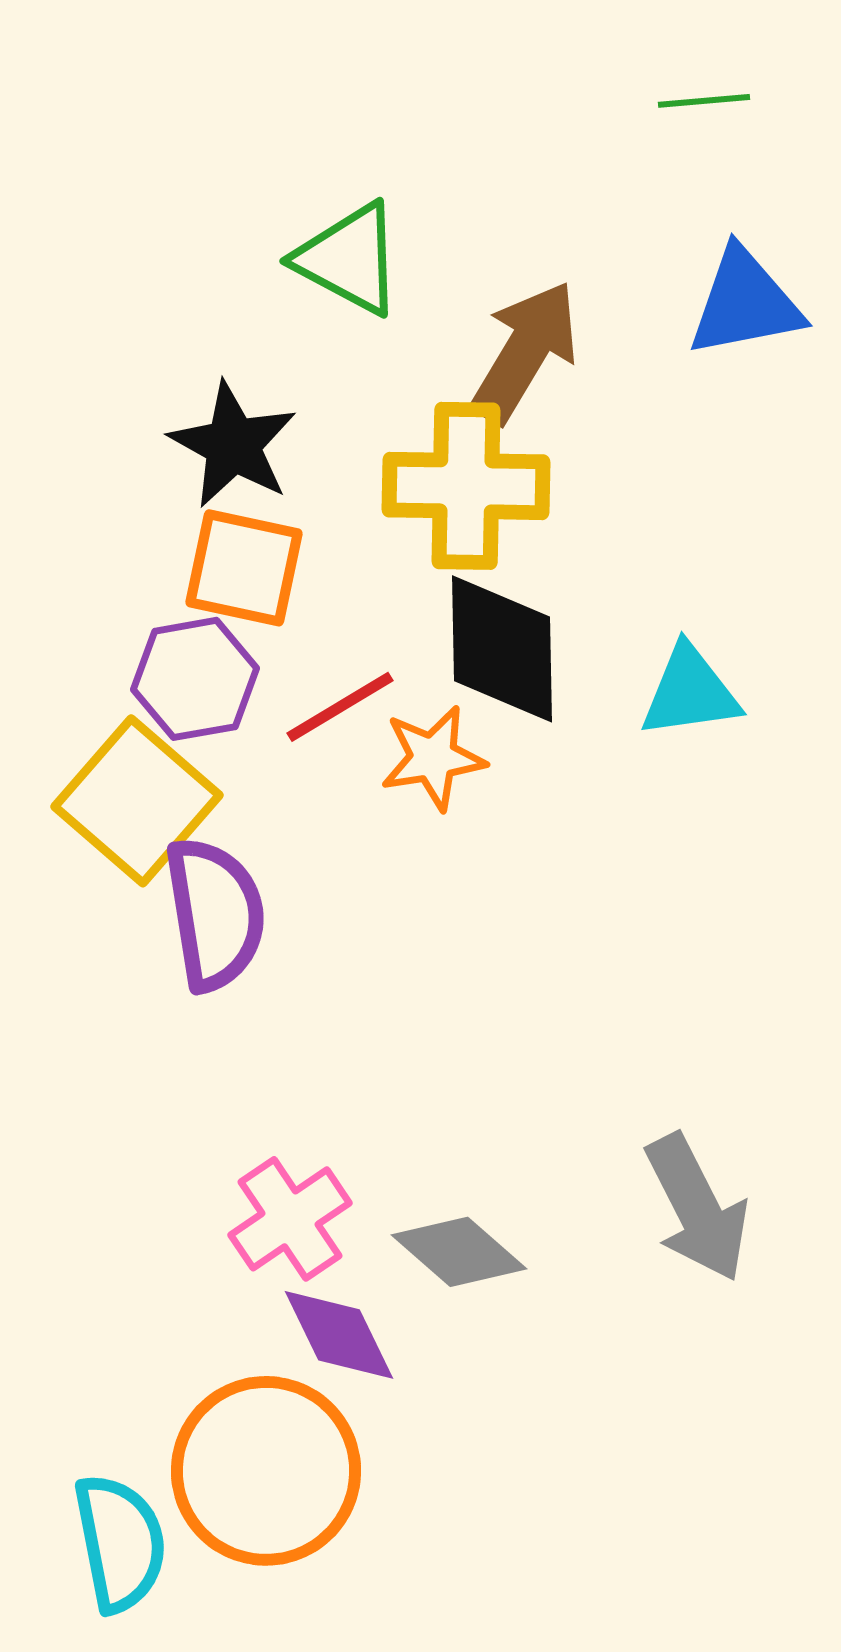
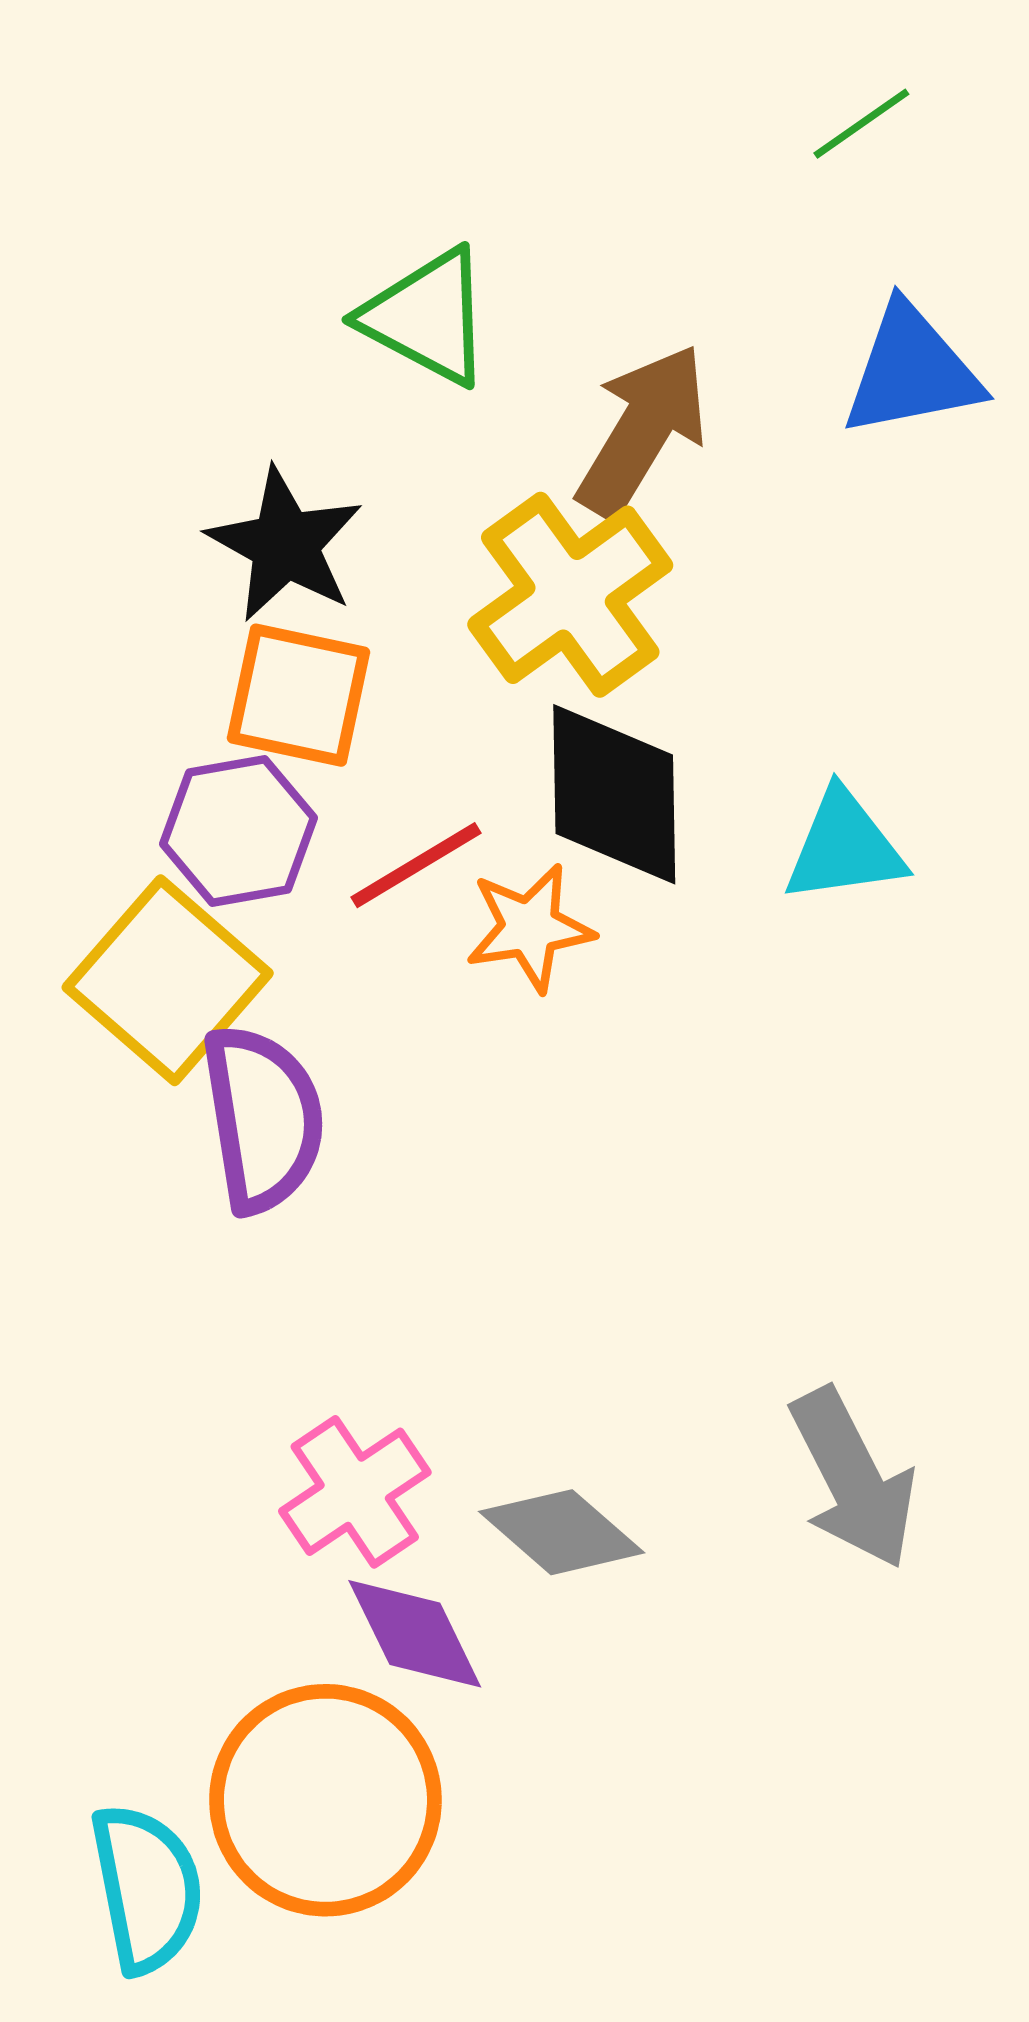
green line: (704, 101) -> (861, 124), turned -30
yellow cross: (466, 486) -> (570, 595), turned -37

